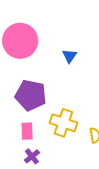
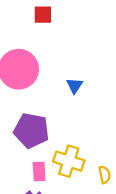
pink rectangle: (27, 131) -> (39, 171), moved

